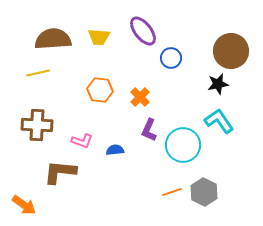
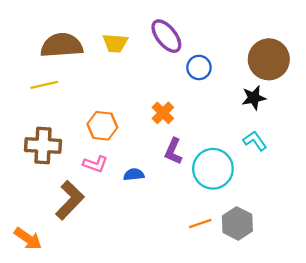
orange hexagon: (100, 90) -> (102, 126), moved
cyan L-shape: (219, 121) -> (255, 141), size x0.7
brown L-shape: (60, 172) -> (70, 200), turned 128

